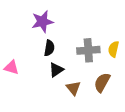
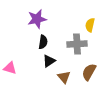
yellow semicircle: (114, 49) -> (90, 25), moved
pink triangle: (11, 67) -> (10, 68), moved

